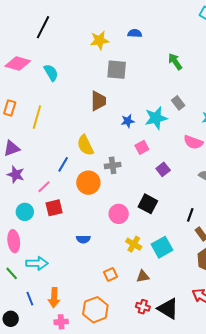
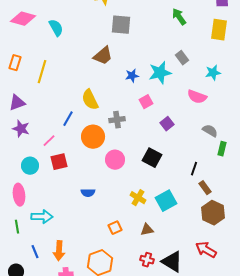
brown trapezoid: (98, 101) -> (103, 56), turned 50
pink circle: (119, 214) -> (115, 160), moved
green line: (12, 273) -> (17, 227), turned 32

